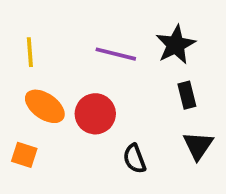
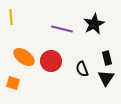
yellow line: (30, 52) -> (11, 17), moved
black rectangle: (187, 95) -> (107, 58), moved
black semicircle: (134, 159) -> (82, 69), moved

